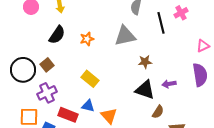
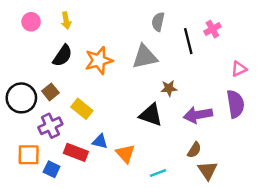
orange star: (87, 39) -> (99, 60), size x1.6
yellow rectangle: (90, 79) -> (82, 109), moved
purple arrow: (169, 84) -> (198, 115), size x1.6
black triangle: (145, 90) -> (151, 115), moved
brown semicircle: (158, 112) -> (194, 150), moved

